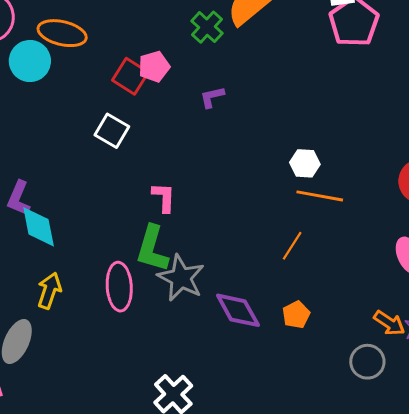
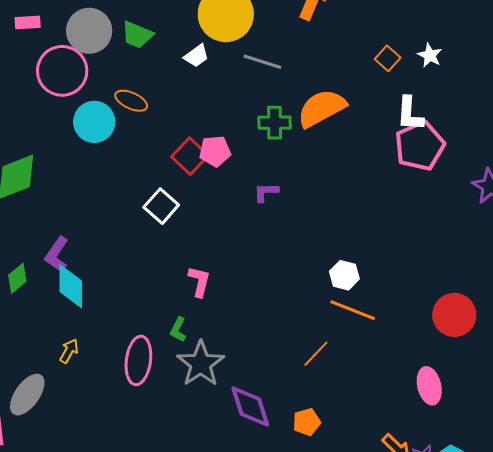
green cross: (207, 27) -> (275, 123), turned 36
orange ellipse: (62, 33) -> (131, 101), size x0.7
green L-shape: (152, 249) -> (178, 330), size x0.5
yellow arrow: (49, 291) -> (69, 351), size x0.7

